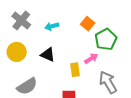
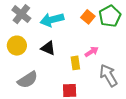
cyan arrow: (52, 26) -> (52, 20), size x1.6
green pentagon: (106, 39) -> (110, 16), moved

